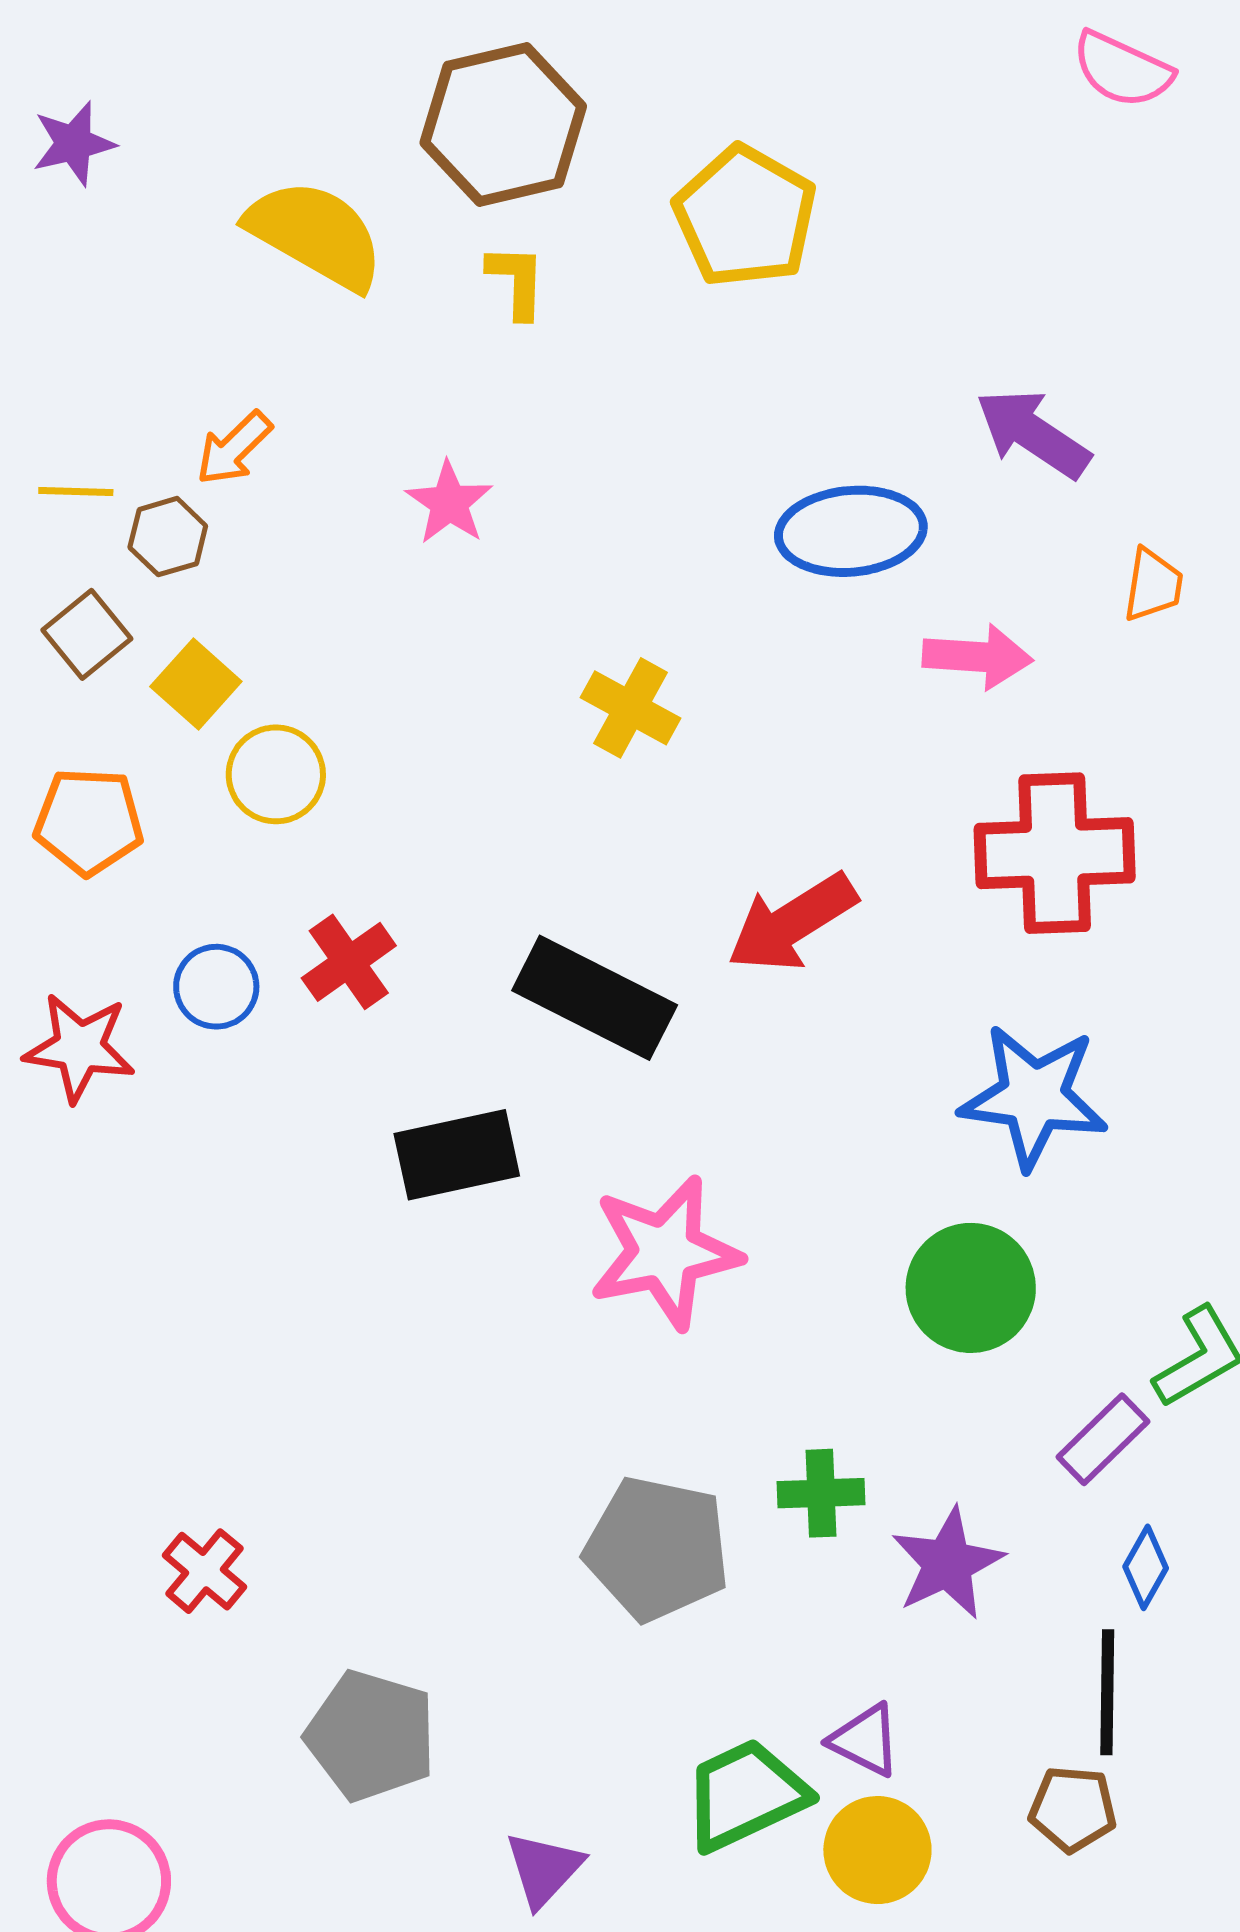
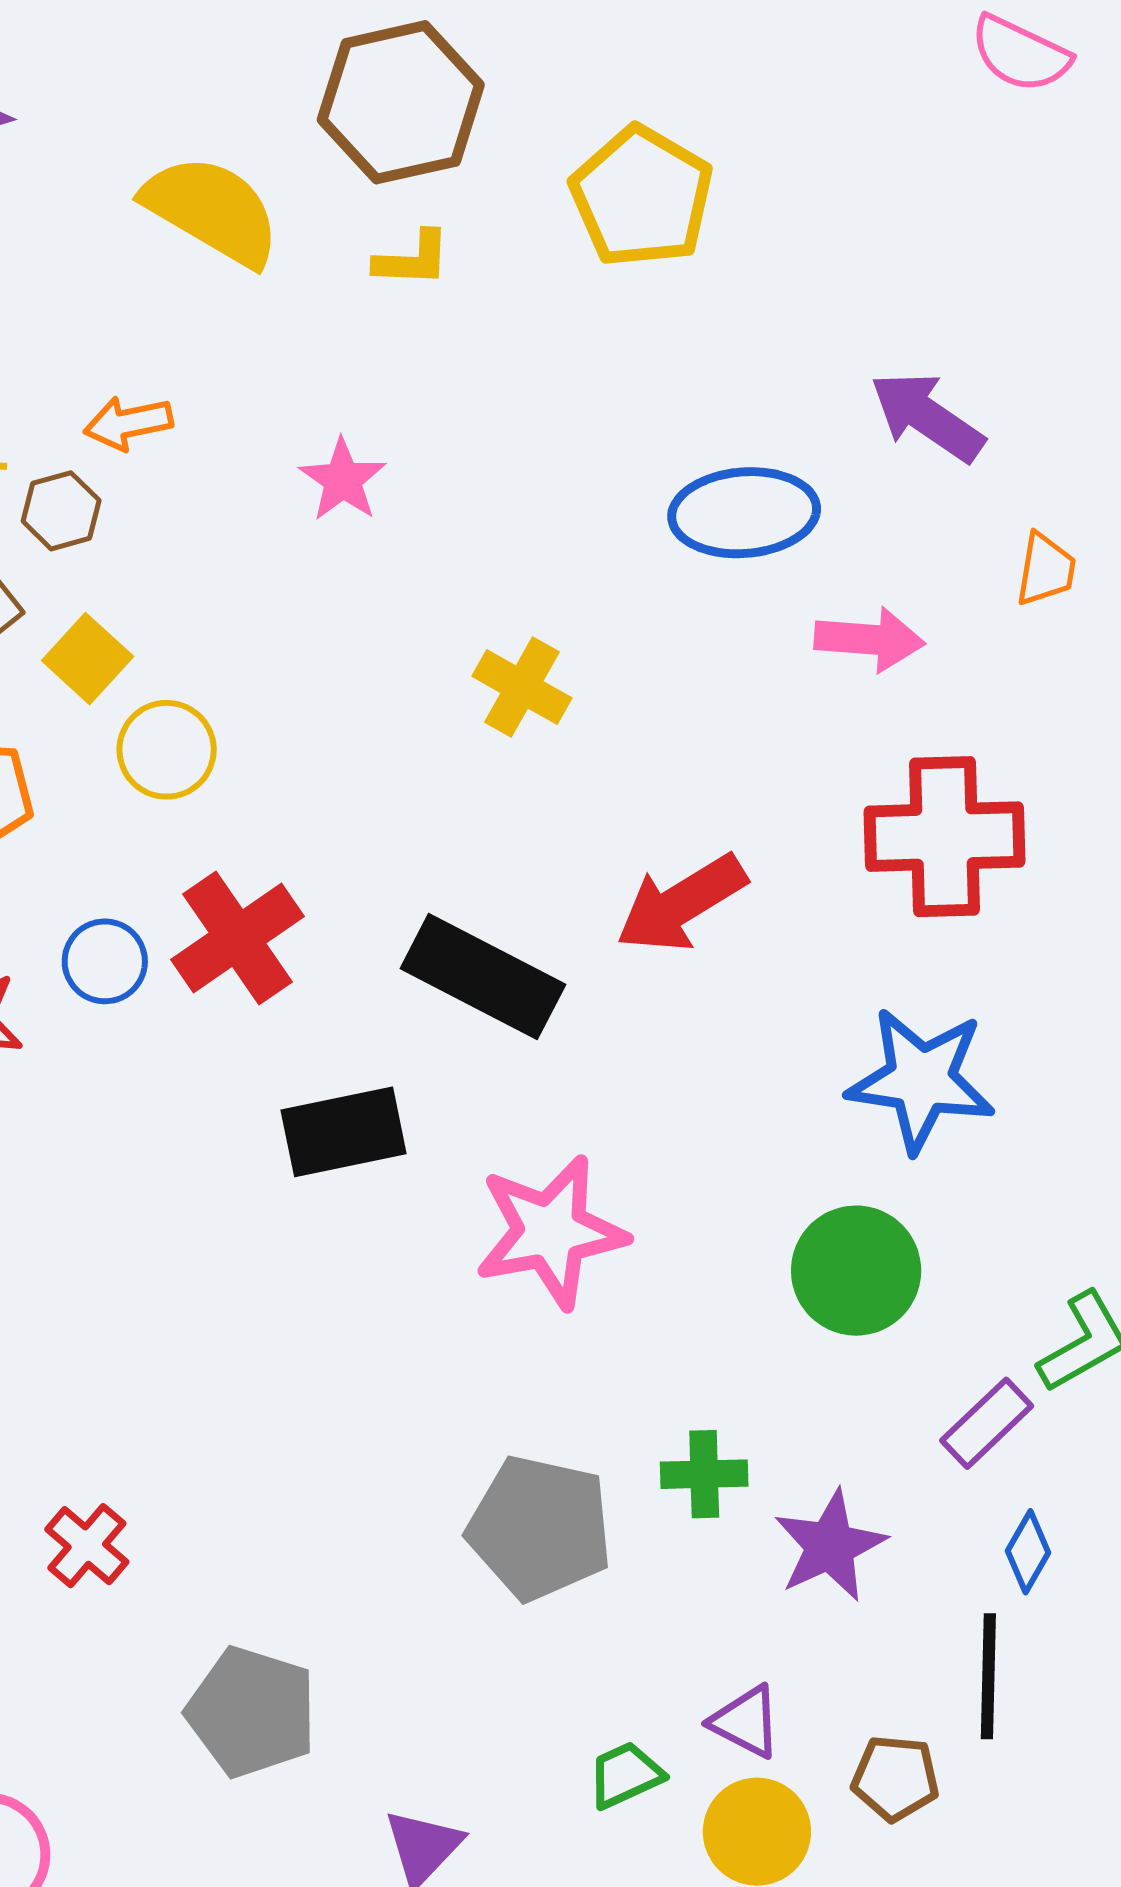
yellow L-shape: (517, 281) -> (412, 259), turned 90
orange arrow: (234, 448) -> (128, 423), turned 32
red cross: (349, 962) -> (238, 938), size x1.4
green trapezoid: (745, 1795) -> (625, 1775), size x0.6
brown pentagon: (1073, 1809) -> (895, 1778), moved

